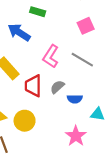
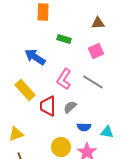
green rectangle: (38, 12) -> (64, 39), moved
blue semicircle: (75, 99) -> (84, 127), moved
yellow circle: (25, 121) -> (61, 147), moved

